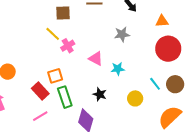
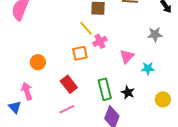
pink triangle: (96, 59) -> (127, 56), turned 42
orange square: (55, 76) -> (80, 53), moved
green rectangle: (65, 97) -> (105, 89), moved

